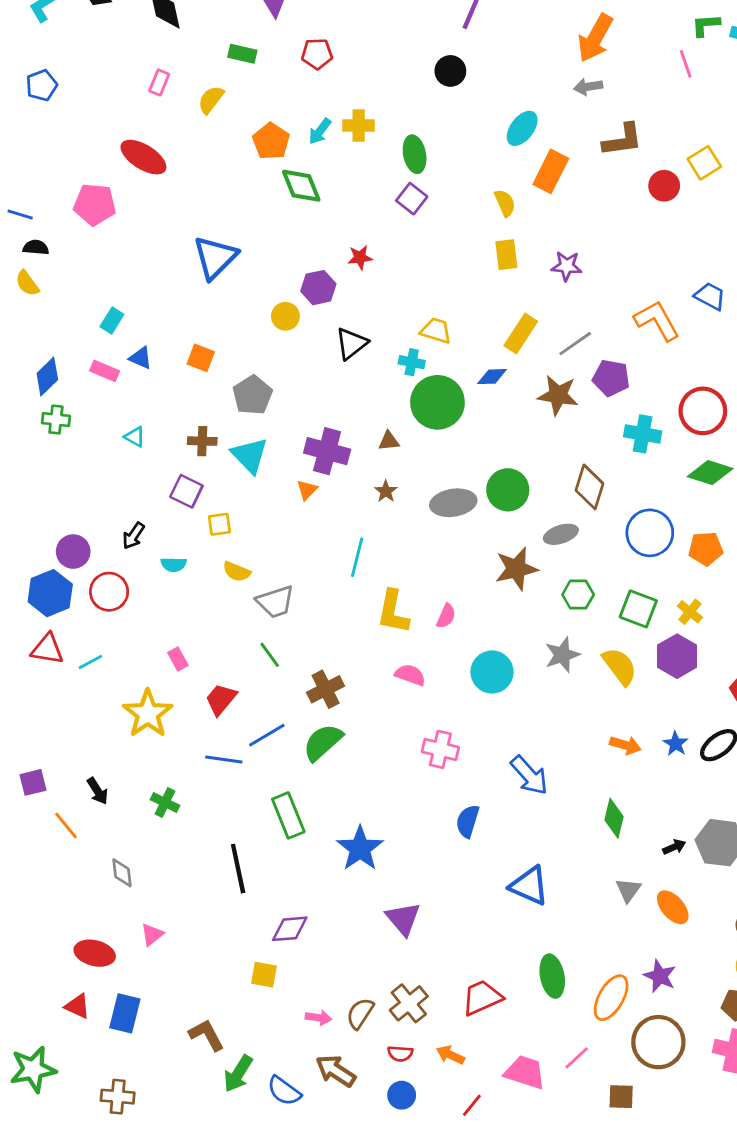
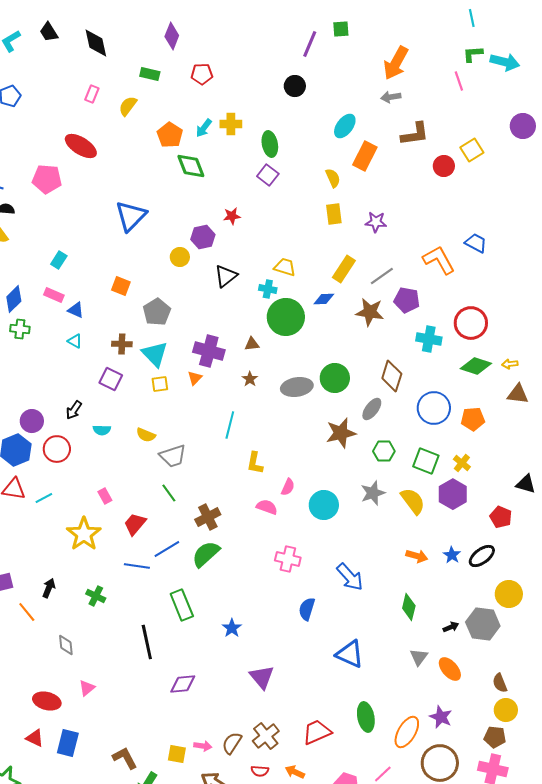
blue triangle: (141, 358) -> (76, 310), moved
yellow square: (219, 524) -> (160, 384), moved
gray ellipse: (561, 534) -> (372, 409), turned -35
yellow L-shape: (393, 612) -> (255, 463), size x0.7
pink semicircle: (446, 616) -> (288, 487), moved
black arrow: (98, 791) -> (49, 588), turned -126
blue star: (360, 848) -> (232, 628), size x0.6
yellow square: (264, 975) -> (177, 754), moved

